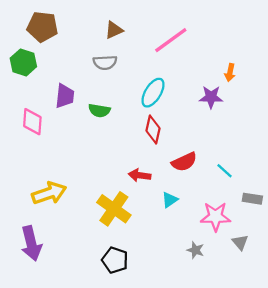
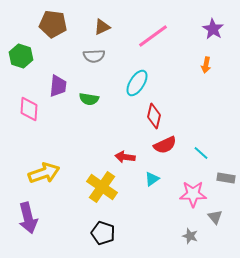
brown pentagon: (42, 27) -> (53, 24), moved
purple star: (211, 97) -> (213, 29), moved, turned 30
red diamond: (153, 129) -> (154, 116), moved
gray star: (195, 250) -> (190, 236), moved

